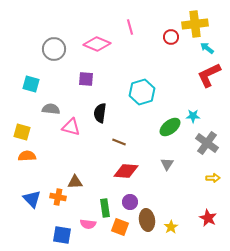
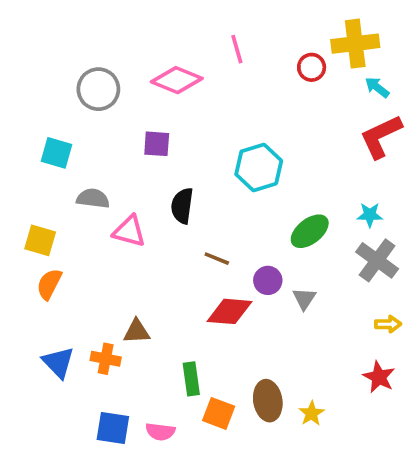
cyan star: (193, 116) -> (370, 215), moved
orange semicircle: (27, 156) -> (49, 284), turned -60
purple circle: (130, 202) -> (268, 280), moved
red star: (208, 218) -> (379, 377), moved
pink semicircle: (88, 224) -> (160, 432), moved

